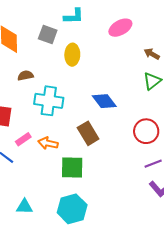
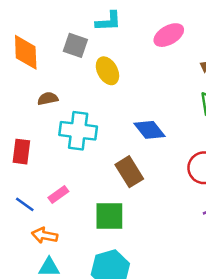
yellow ellipse: (72, 55) -> (107, 71), turned -30
pink rectangle: (23, 139) -> (58, 195), moved
orange arrow: (48, 143) -> (45, 235), moved

